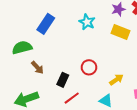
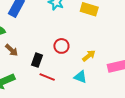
red line: (72, 98) -> (47, 77), turned 63

